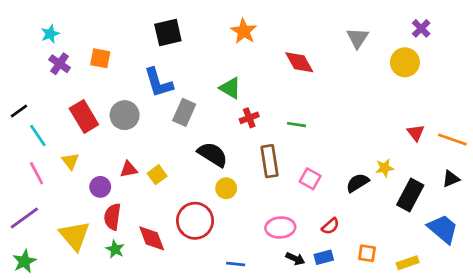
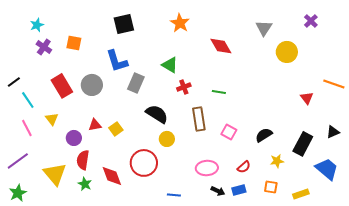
yellow circle: (405, 62) -> (287, 52), moved
orange line: (452, 139) -> (334, 84), moved
yellow star: (385, 168) -> (277, 161), moved

